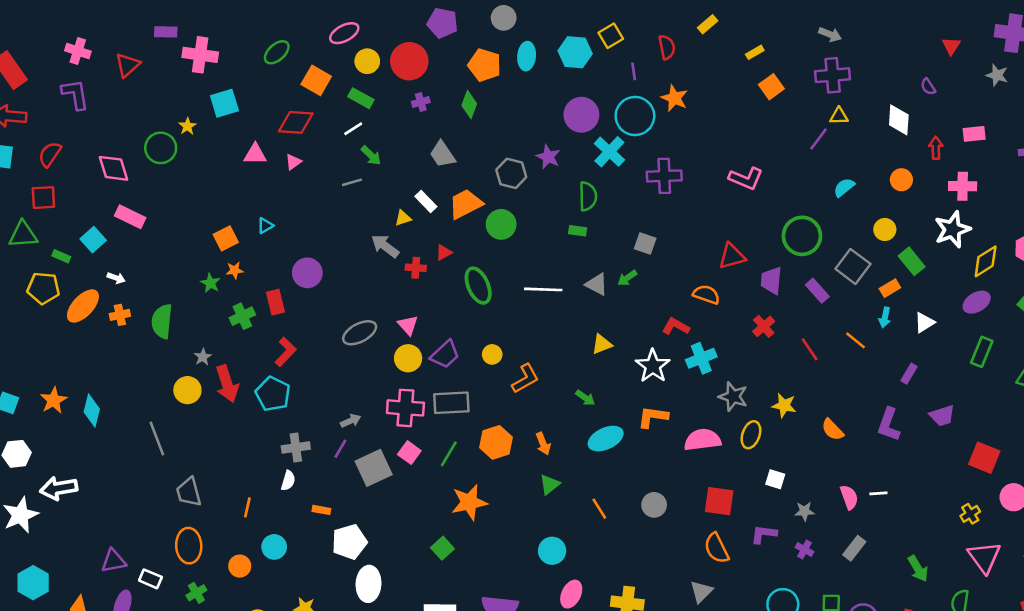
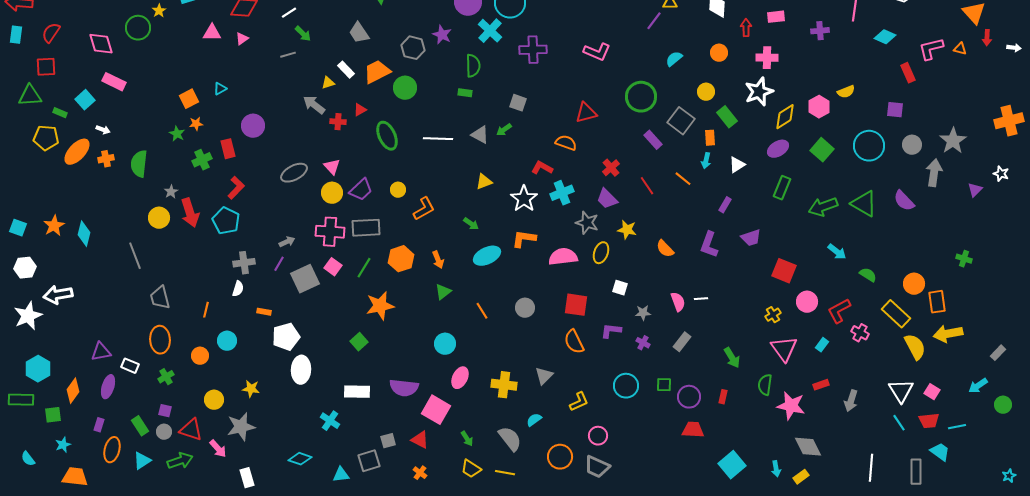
purple trapezoid: (771, 280) -> (607, 199), moved, turned -50
orange rectangle: (890, 288) -> (710, 138), turned -63
gray triangle: (701, 592) -> (544, 376), moved

